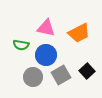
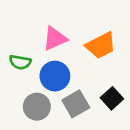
pink triangle: (46, 28) -> (55, 38), turned -36

